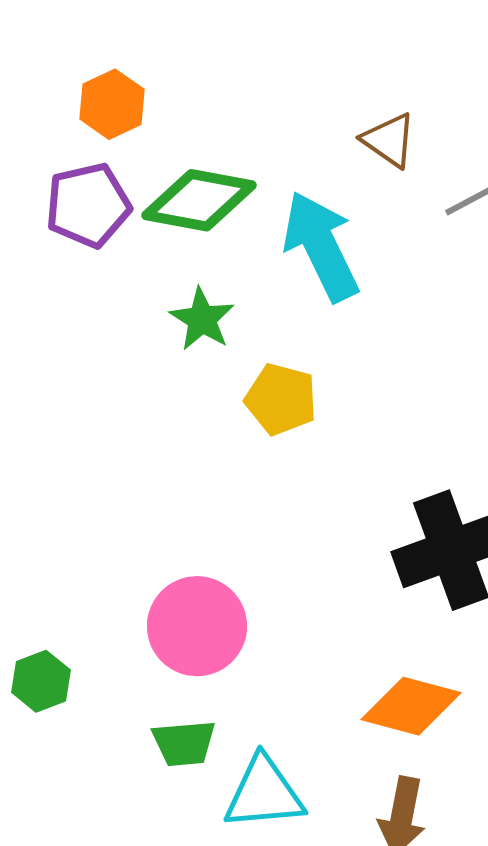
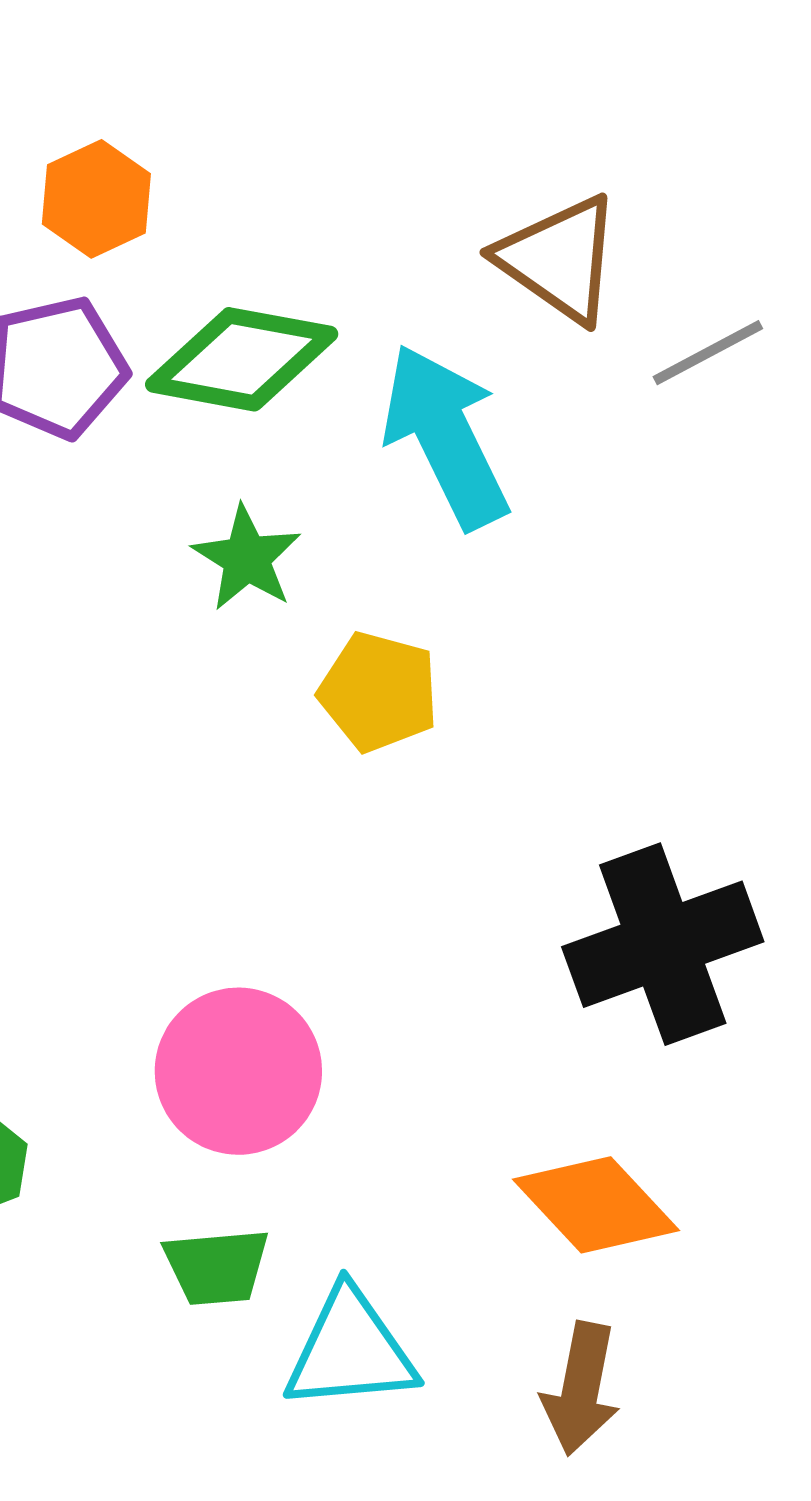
brown triangle: (389, 140) -> (559, 259), size x1.4
orange diamond: (411, 706) -> (596, 1205), turned 32

